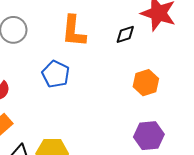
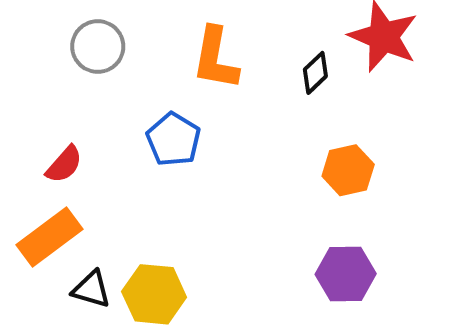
black diamond: (125, 34) -> (315, 73), turned -30

